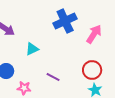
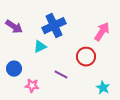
blue cross: (65, 21) -> (54, 26), moved
red circle: (92, 70) -> (86, 57), moved

